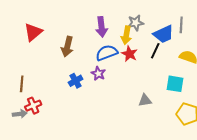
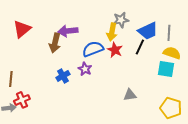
gray line: (181, 25) -> (169, 33), moved
purple arrow: (101, 27) -> (68, 31), moved, turned 90
cyan square: (175, 84) -> (166, 69), moved

